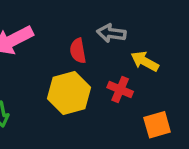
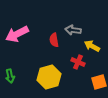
yellow hexagon: (69, 93) -> (49, 77), moved

